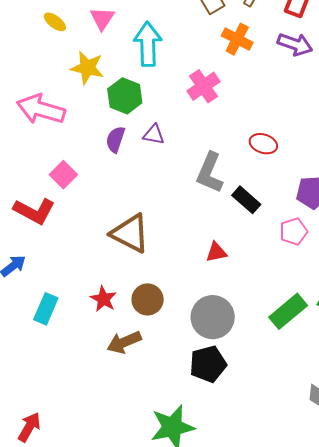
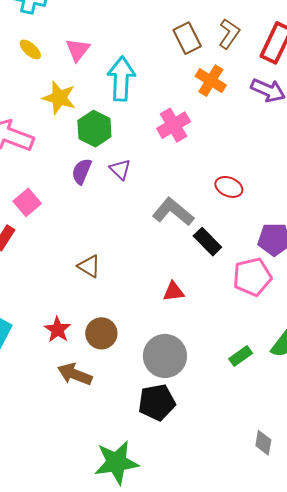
purple triangle: (154, 135) -> (120, 169), turned 30
gray L-shape: (210, 173) -> (173, 212), turned 102
pink pentagon: (294, 232) -> (252, 277), size x1.4
brown triangle: (130, 233) -> (89, 266), size x0.6
green rectangle: (288, 311) -> (241, 356), size x0.6
brown arrow: (124, 342) -> (75, 374), turned 40

